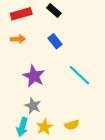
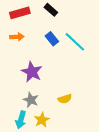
cyan line: (79, 75) -> (75, 42), moved
yellow semicircle: (72, 125) -> (65, 99), moved

